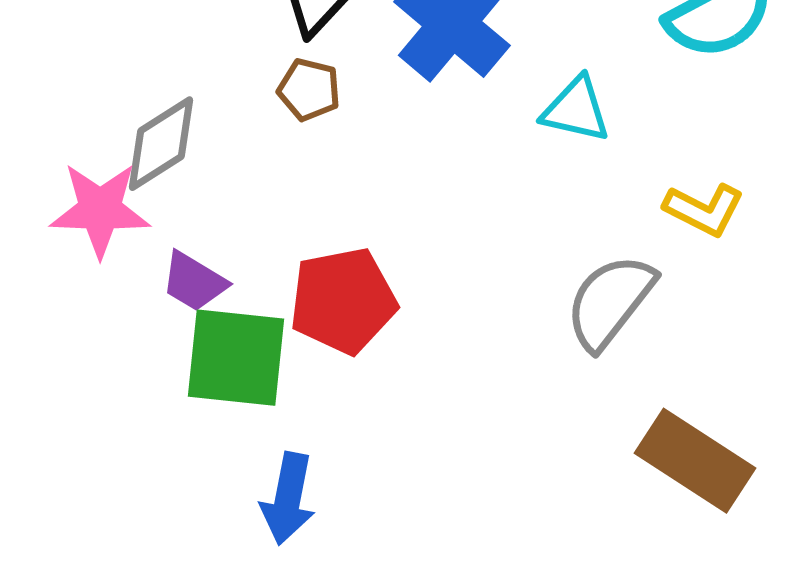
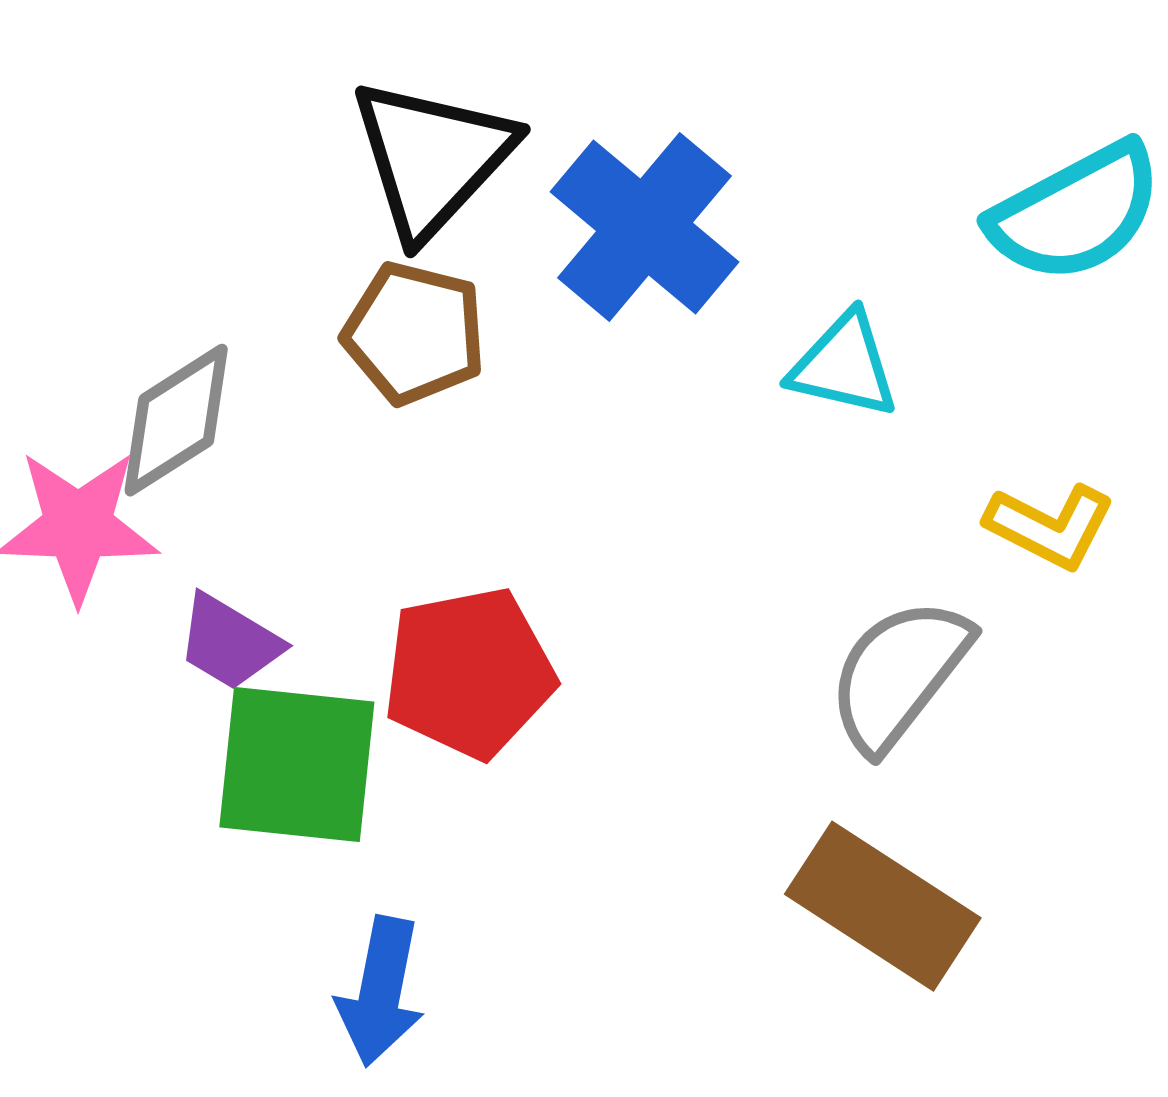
brown pentagon: (309, 90) -> (414, 333), size x1.4
brown rectangle: (695, 461) -> (883, 906), moved

